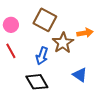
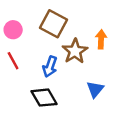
orange arrow: (85, 33) -> (101, 39), turned -77
blue triangle: (80, 75) -> (95, 89), turned 35

